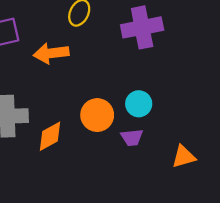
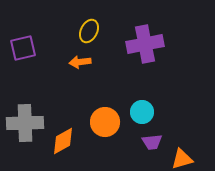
orange arrow: (51, 53) -> (80, 62), moved, size x0.7
purple trapezoid: (132, 137) -> (152, 142), moved

